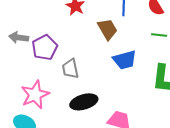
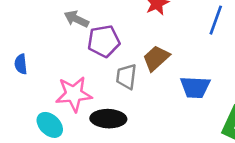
brown trapezoid: (107, 29) -> (156, 58), moved, turned -120
black ellipse: (84, 102) -> (108, 119), moved

